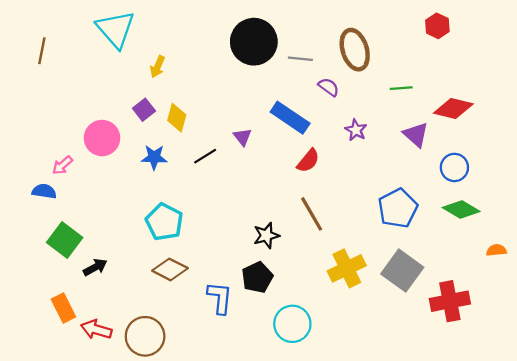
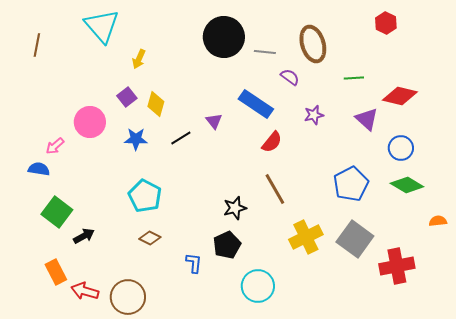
purple star: (356, 130) -> (314, 115), turned 30
brown diamond: (170, 269) -> (150, 238), size x0.7
blue L-shape: (220, 298) -> (194, 263), size x0.7

